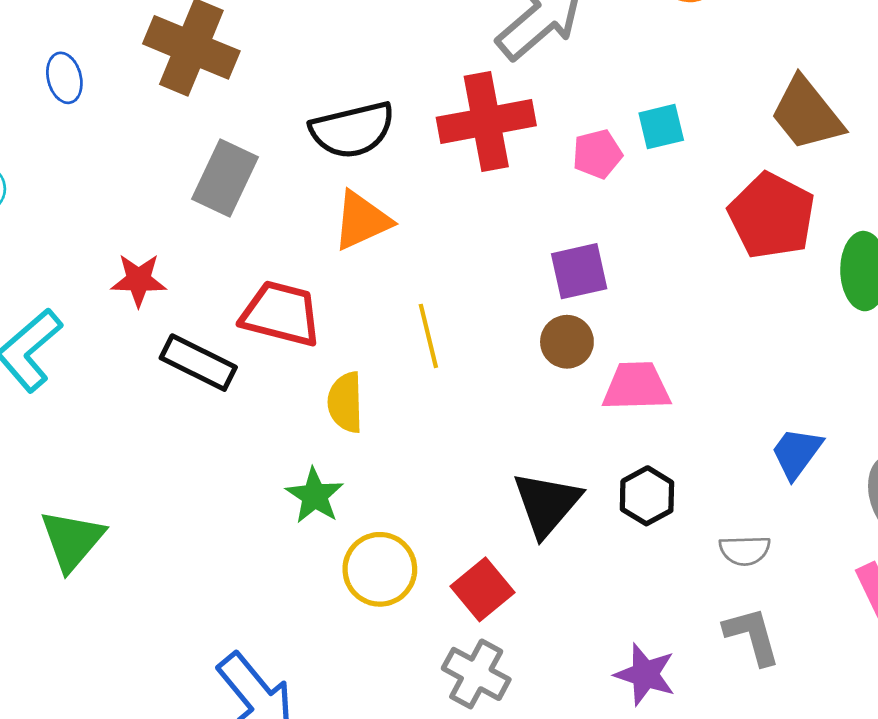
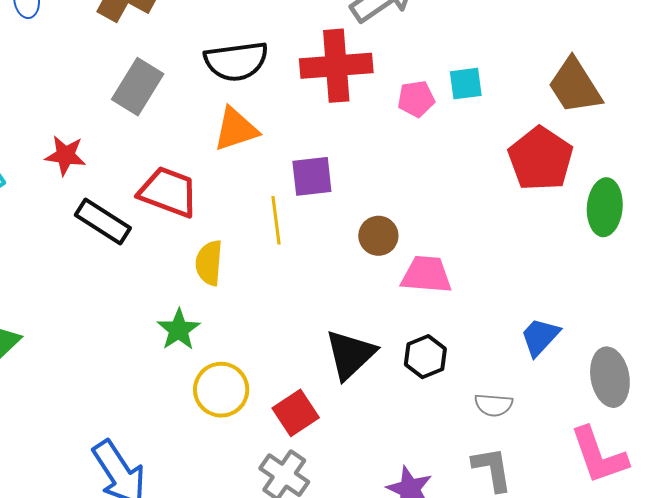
purple square: (579, 271) -> (312, 176), moved

